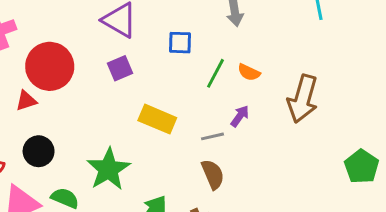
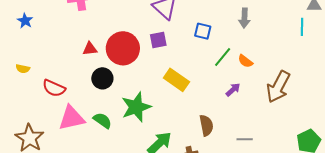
red circle: (50, 66) -> (123, 48), moved
gray line: (213, 136) -> (245, 139), moved
black circle: (39, 151) -> (102, 78), moved

